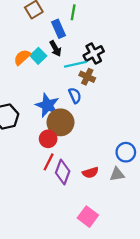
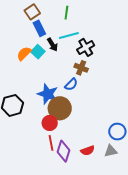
blue rectangle: (59, 29) -> (39, 28), moved
cyan line: (75, 64) -> (69, 36), moved
blue semicircle: (75, 95) -> (71, 84), turned 72
red line: (49, 162) -> (51, 143), turned -35

